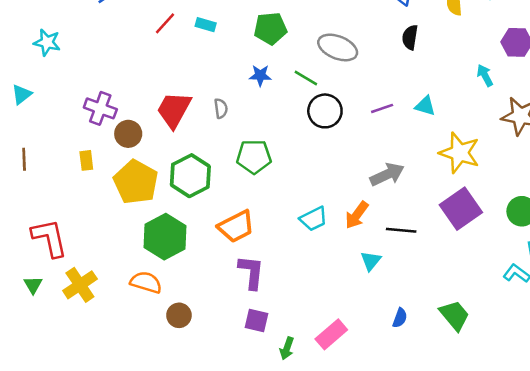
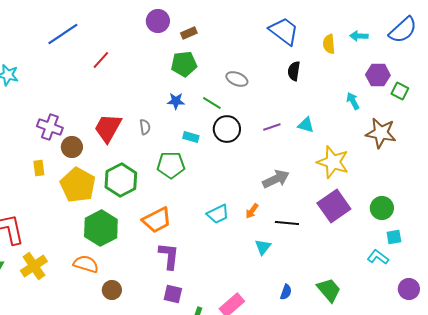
cyan rectangle: (206, 25) -> (191, 137), moved
gray ellipse: (338, 47) -> (237, 79), size x0.7
orange arrow: (357, 215) -> (252, 211), size x0.7

